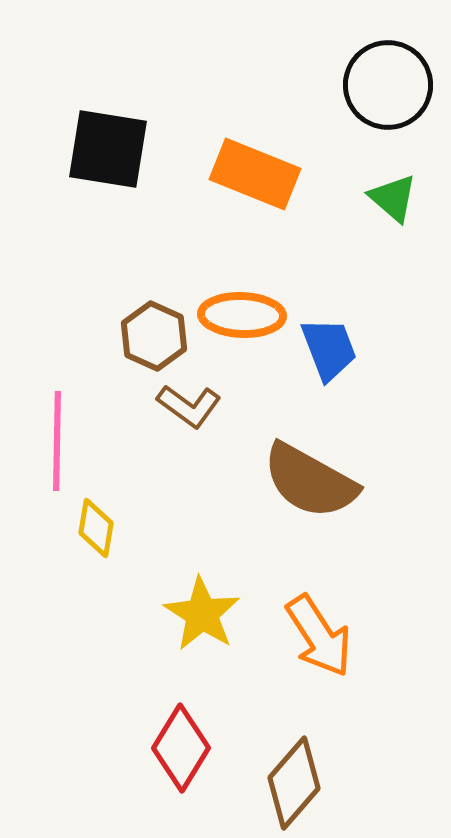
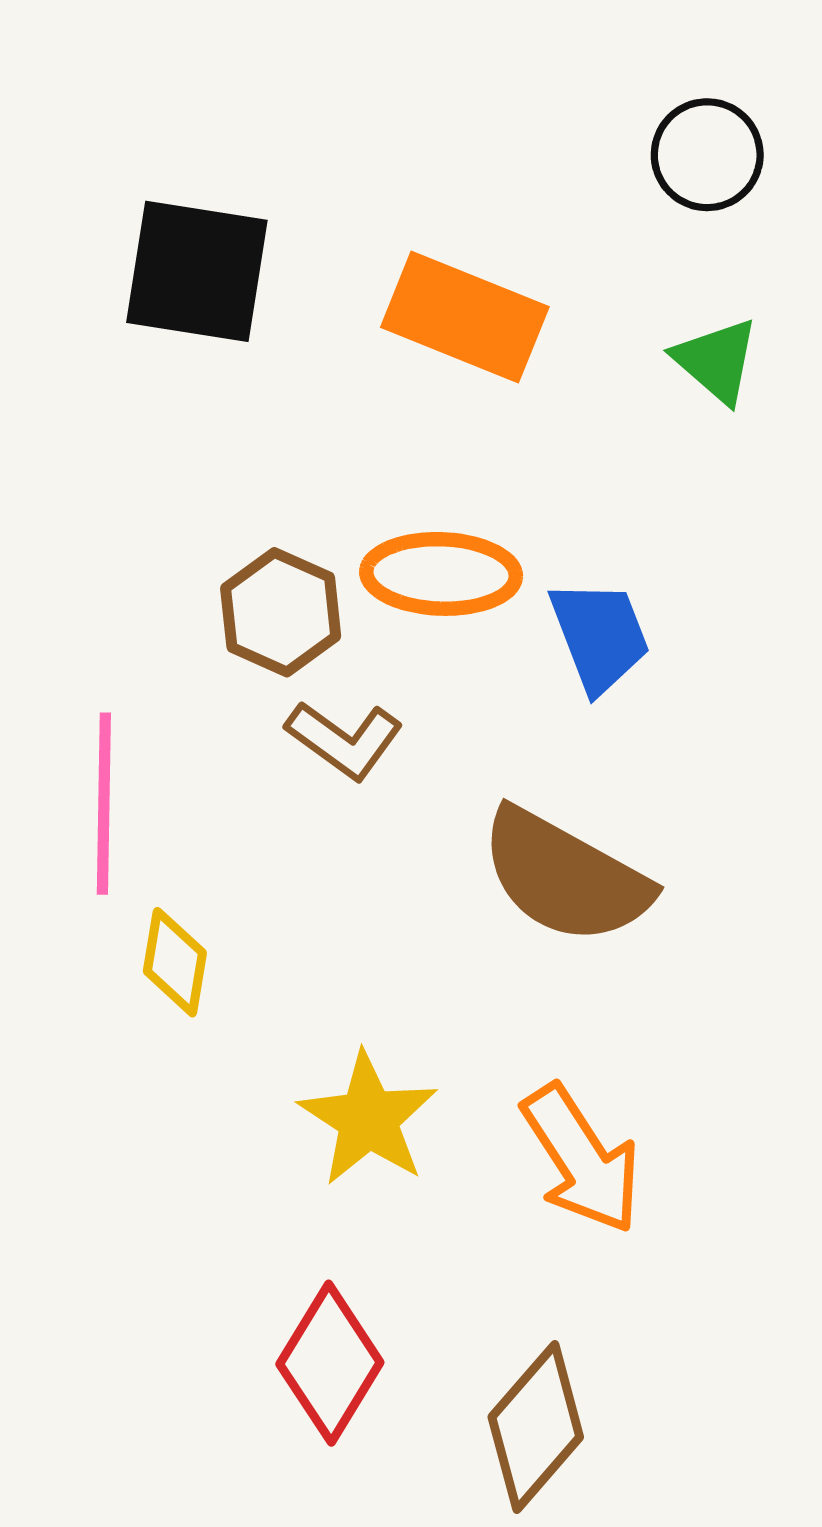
black circle: (388, 85) -> (707, 155), size x0.7

